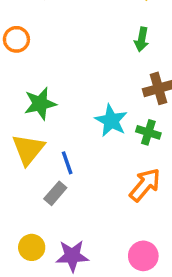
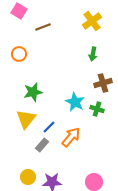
blue line: (67, 163) -> (49, 127), turned 64
orange arrow: (145, 185) -> (71, 137), moved

